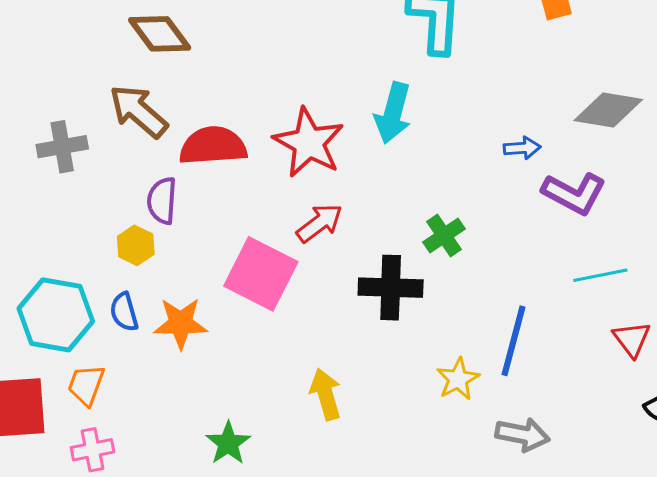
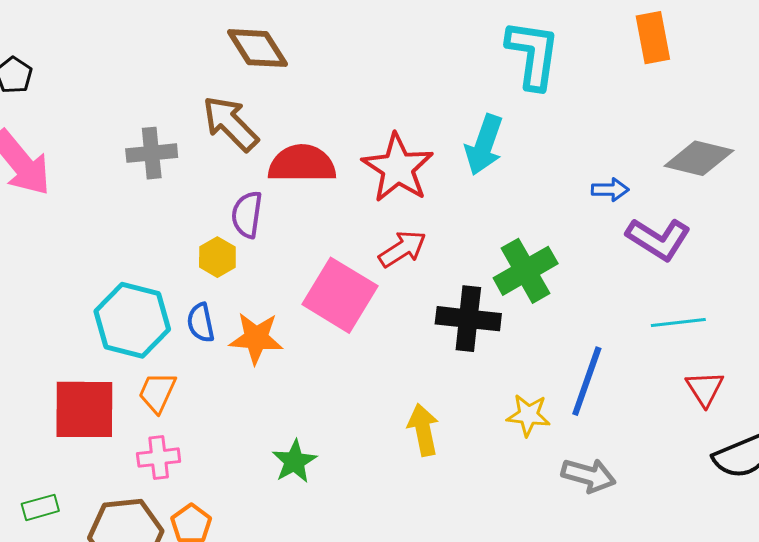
green cross: (444, 235) -> (526, 271), size x1.5
yellow star: (458, 379) -> (528, 415), turned 30
yellow arrow: (326, 394) -> (423, 430), moved

